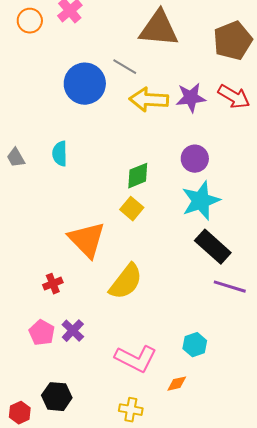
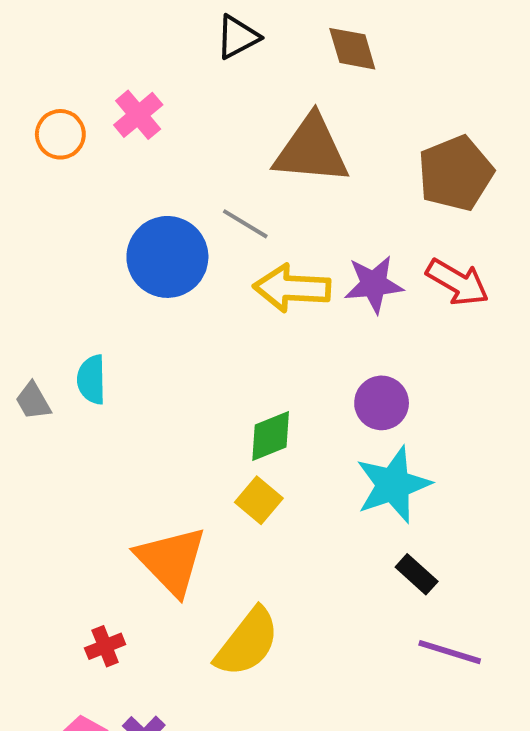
cyan semicircle: (60, 154) -> (91, 380), moved
black rectangle: (213, 247) -> (417, 574), size x0.6

